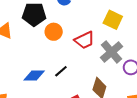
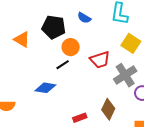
black line: (61, 71) -> (63, 65), moved

